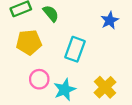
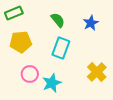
green semicircle: (51, 13) -> (58, 20), moved
yellow cross: (105, 87) -> (97, 72), moved

